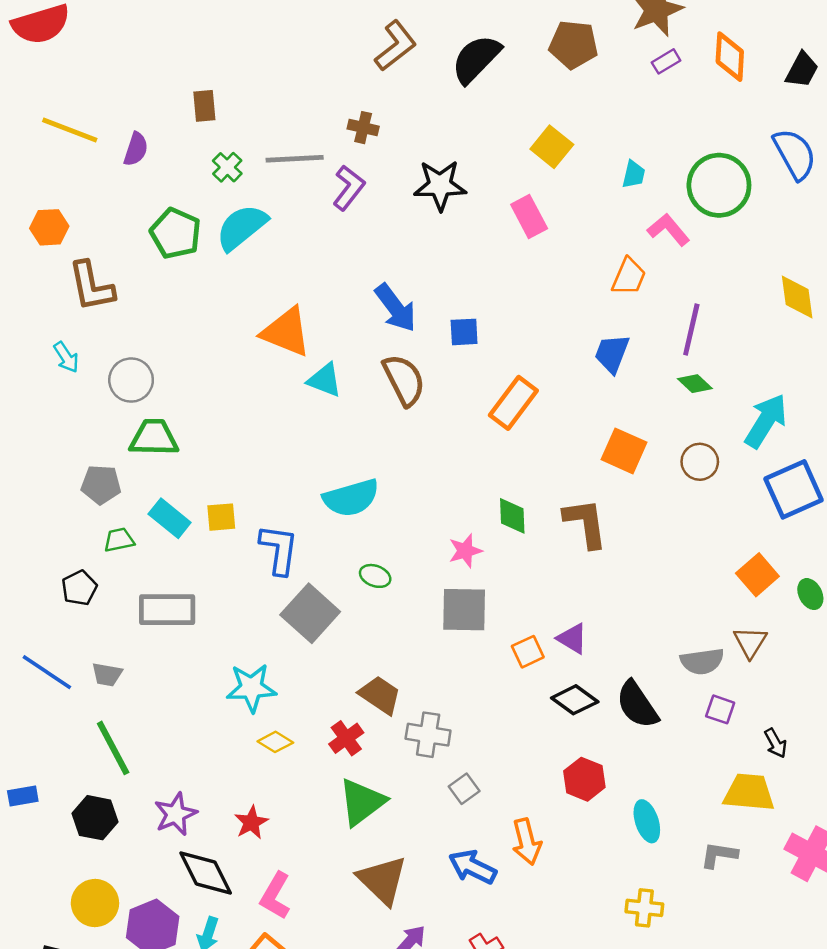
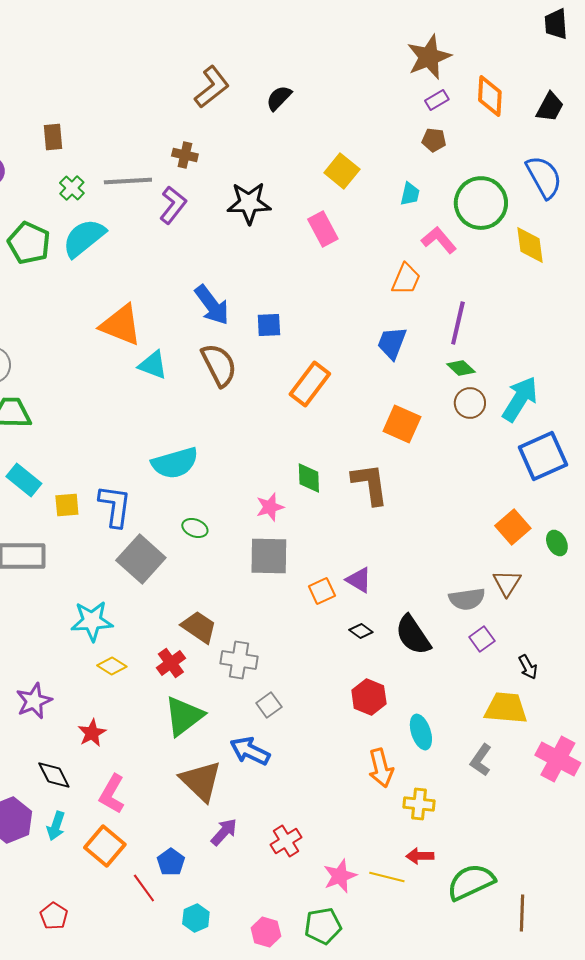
brown pentagon: (574, 45) -> (434, 140), moved, size x0.6
black semicircle: (476, 59) -> (279, 98), size x0.6
yellow diamond: (797, 297) -> (530, 245), moved
brown circle: (700, 462) -> (470, 403), moved
yellow square: (221, 517) -> (67, 505), moved
black diamond: (575, 700) -> (361, 631), size x0.6
purple square: (720, 709) -> (482, 639), turned 35
purple star: (176, 814) -> (34, 701), moved
orange arrow: (527, 842) -> (381, 768), moved
gray L-shape: (719, 855) -> (481, 760), turned -64
blue arrow: (473, 867) -> (250, 751), moved
black diamond: (206, 873) -> (54, 775), size x0.7

